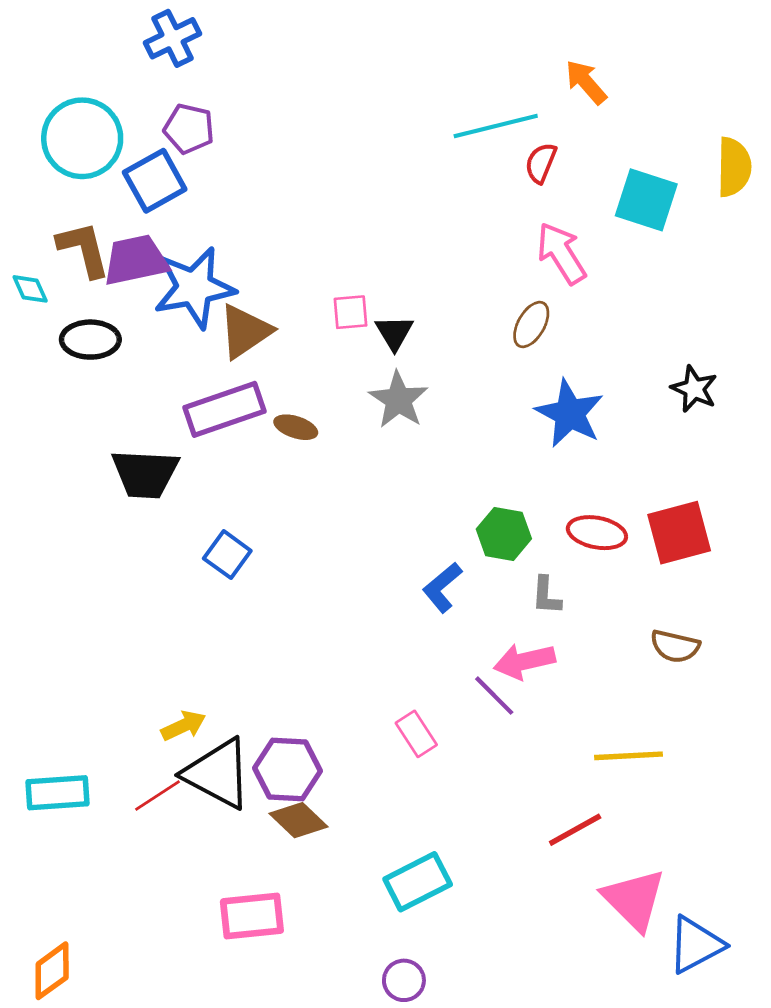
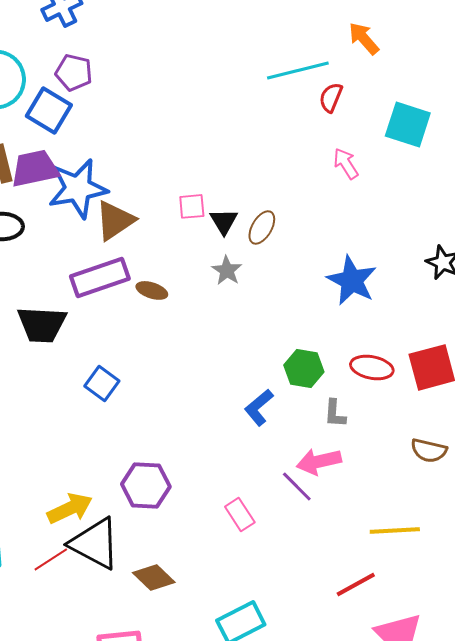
blue square: (155, 181) -> (49, 110), turned -30
pink arrow: (561, 253) -> (346, 163), size x0.7
brown ellipse: (531, 324) -> (262, 227), moved
gray star: (398, 400) -> (227, 270), size x0.7
yellow arrow: (183, 726) -> (70, 508), size x1.4
purple hexagon: (288, 769) -> (146, 485), moved

